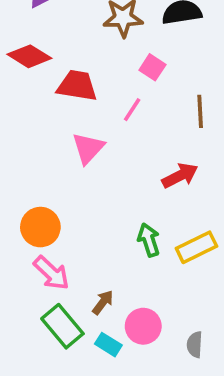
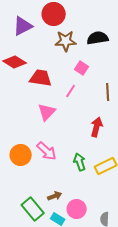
red arrow: (180, 176) -> (97, 127), turned -48
pink arrow: (51, 273) -> (47, 151), moved
brown arrow: (103, 302) -> (55, 196), turned 32

